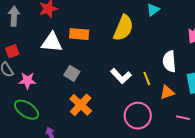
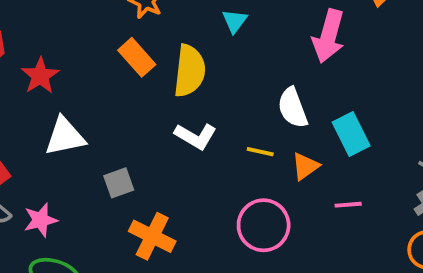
orange rectangle: (79, 34) -> (137, 57), moved, turned 60
gray square: (72, 73) -> (119, 183), turned -35
white L-shape: (121, 76) -> (195, 136), moved
yellow line: (147, 79) -> (260, 152), turned -40

